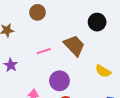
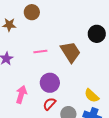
brown circle: (37, 12) -> (32, 12), moved
yellow semicircle: (103, 71) -> (92, 96), moved

